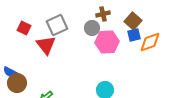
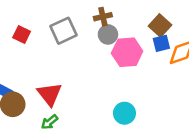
brown cross: (103, 14) -> (103, 17), moved
red triangle: (46, 45) -> (50, 94), moved

